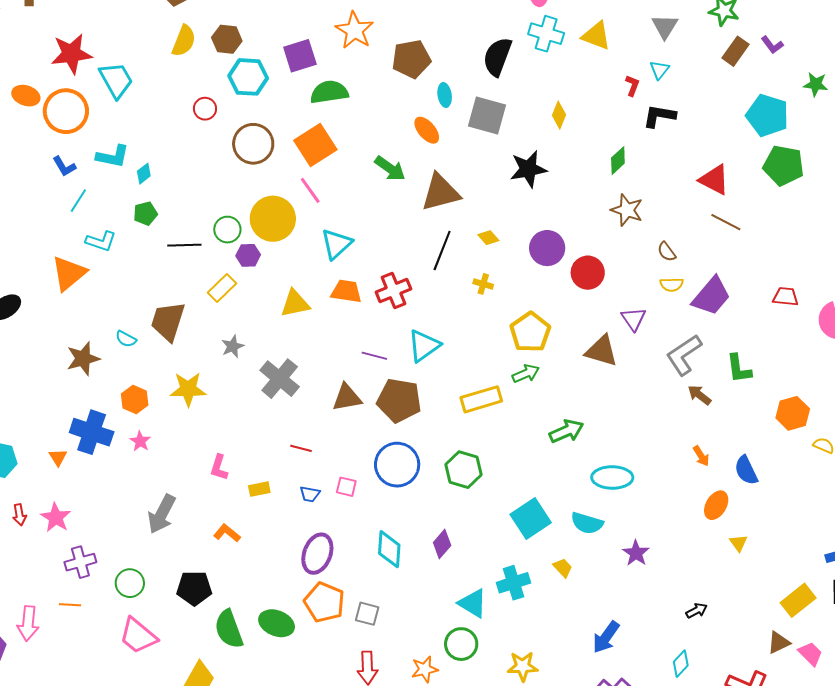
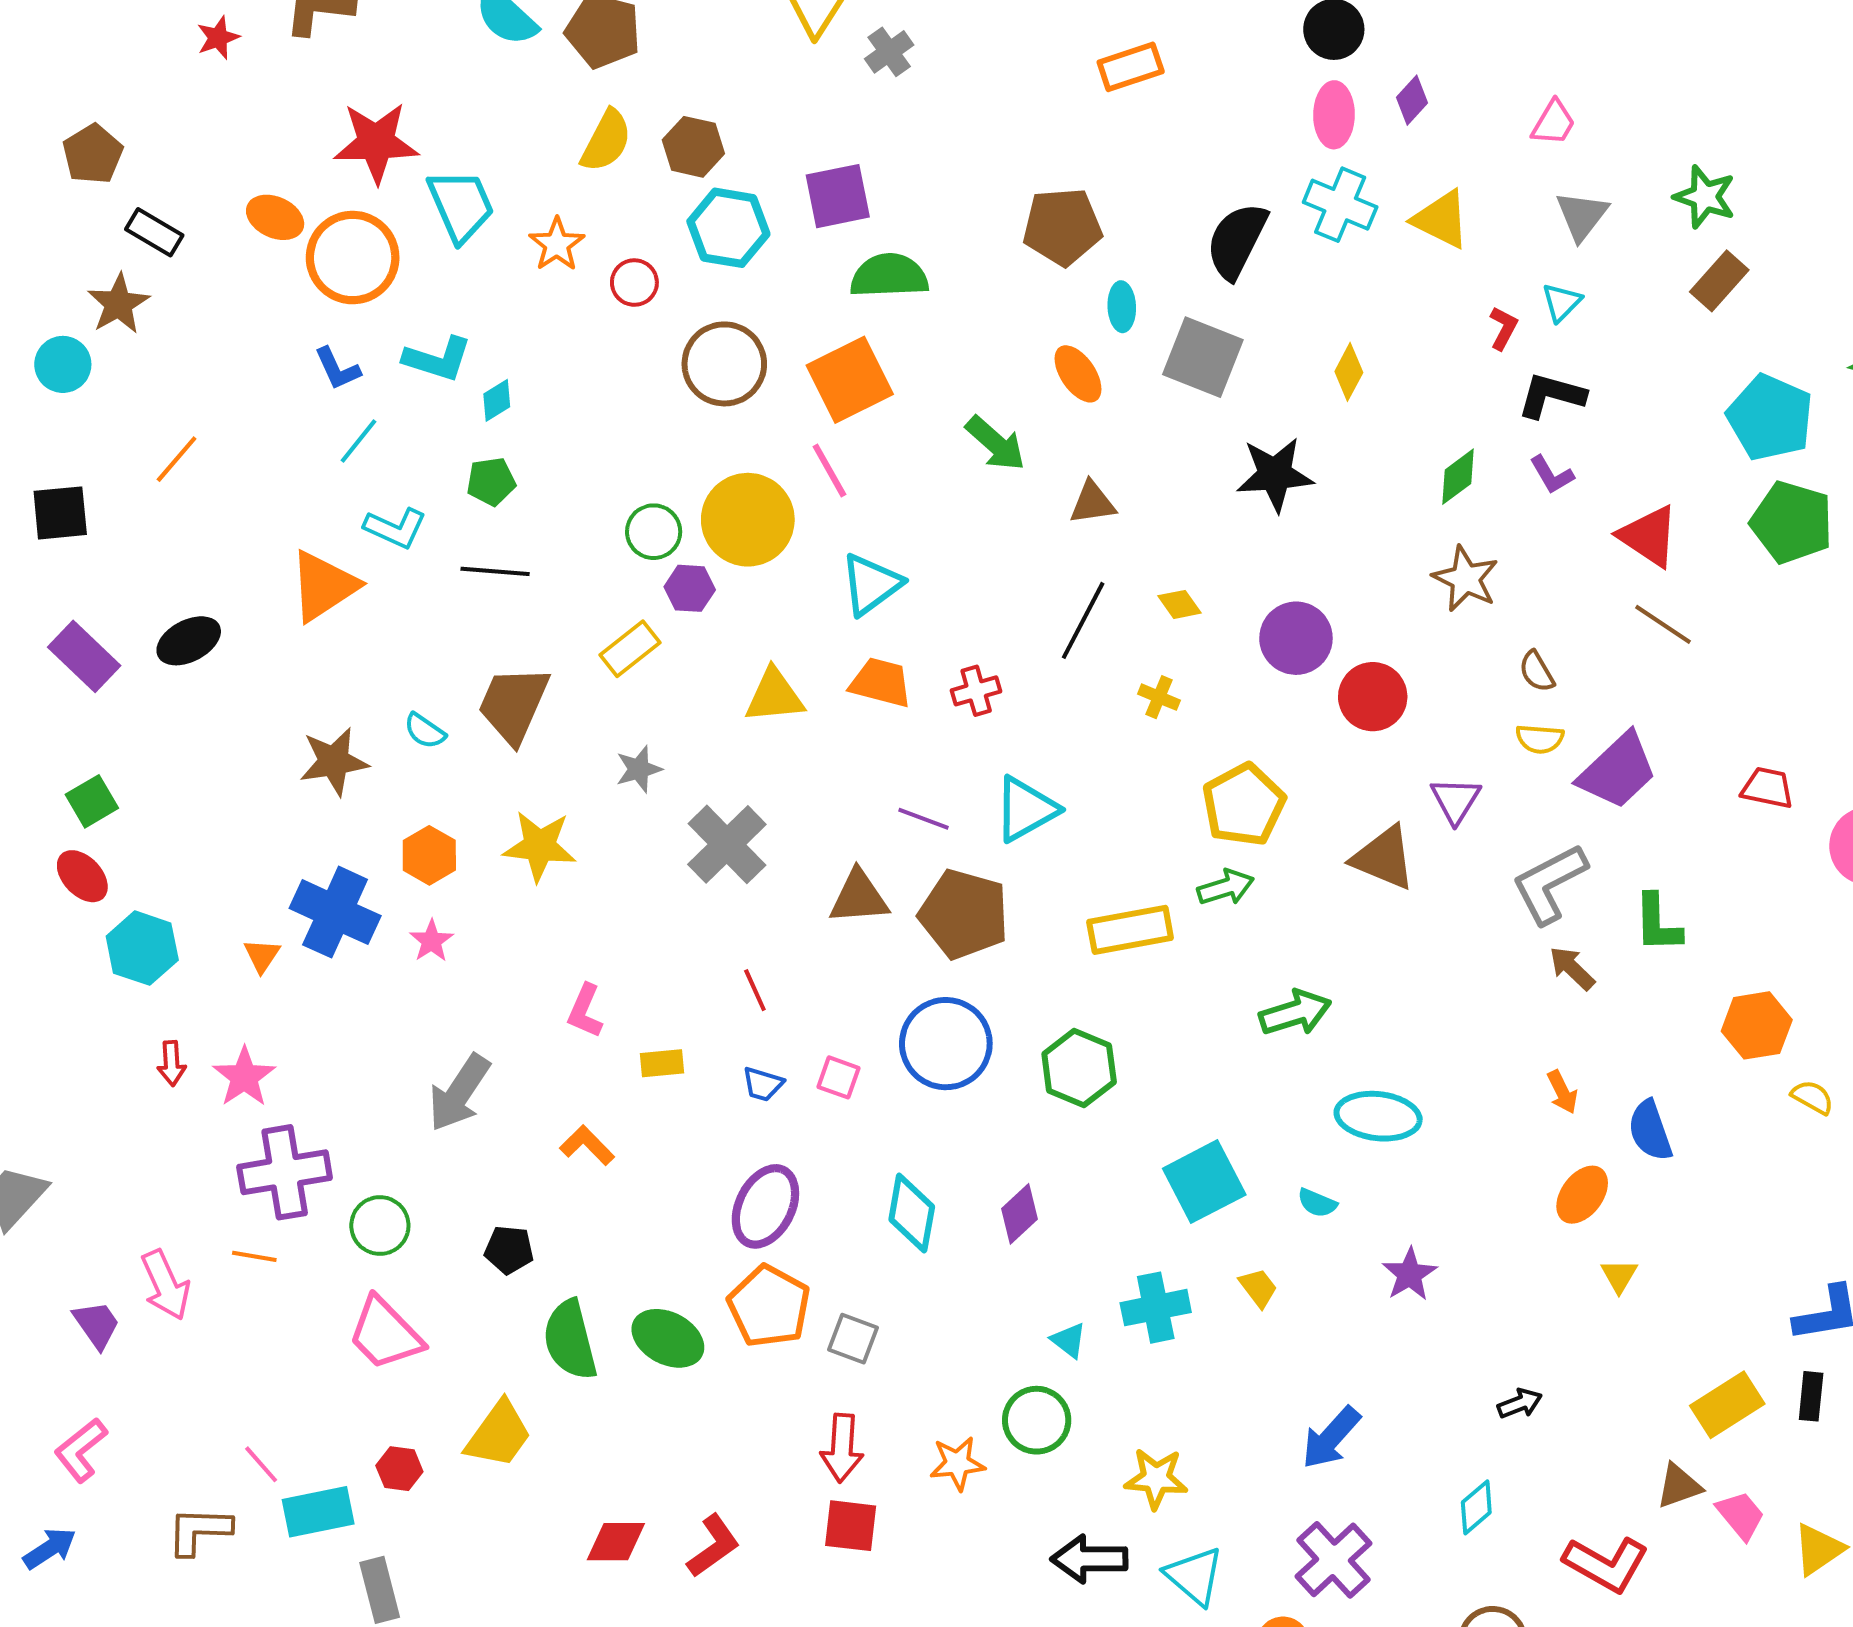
orange star: (354, 30) -> (557, 244), moved, size x0.7
purple L-shape: (772, 45) -> (1552, 475), moved
brown triangle: (441, 192) -> (1093, 503), size x0.6
black line: (184, 245) -> (495, 571), moved
red cross: (393, 290) -> (976, 691), size x0.7
red line: (301, 448) -> (755, 990), turned 45
cyan semicircle: (587, 523) -> (1317, 1203), size x0.6
purple cross: (80, 562) -> (285, 1172), size x1.4
black pentagon: (194, 588) -> (509, 1250), size x0.7
cyan triangle: (473, 603) -> (1069, 1340), size x0.6
pink arrow: (28, 623) -> (166, 1285), turned -36

